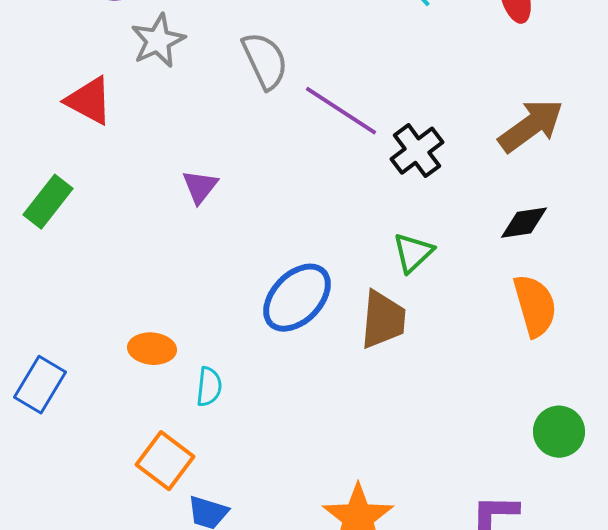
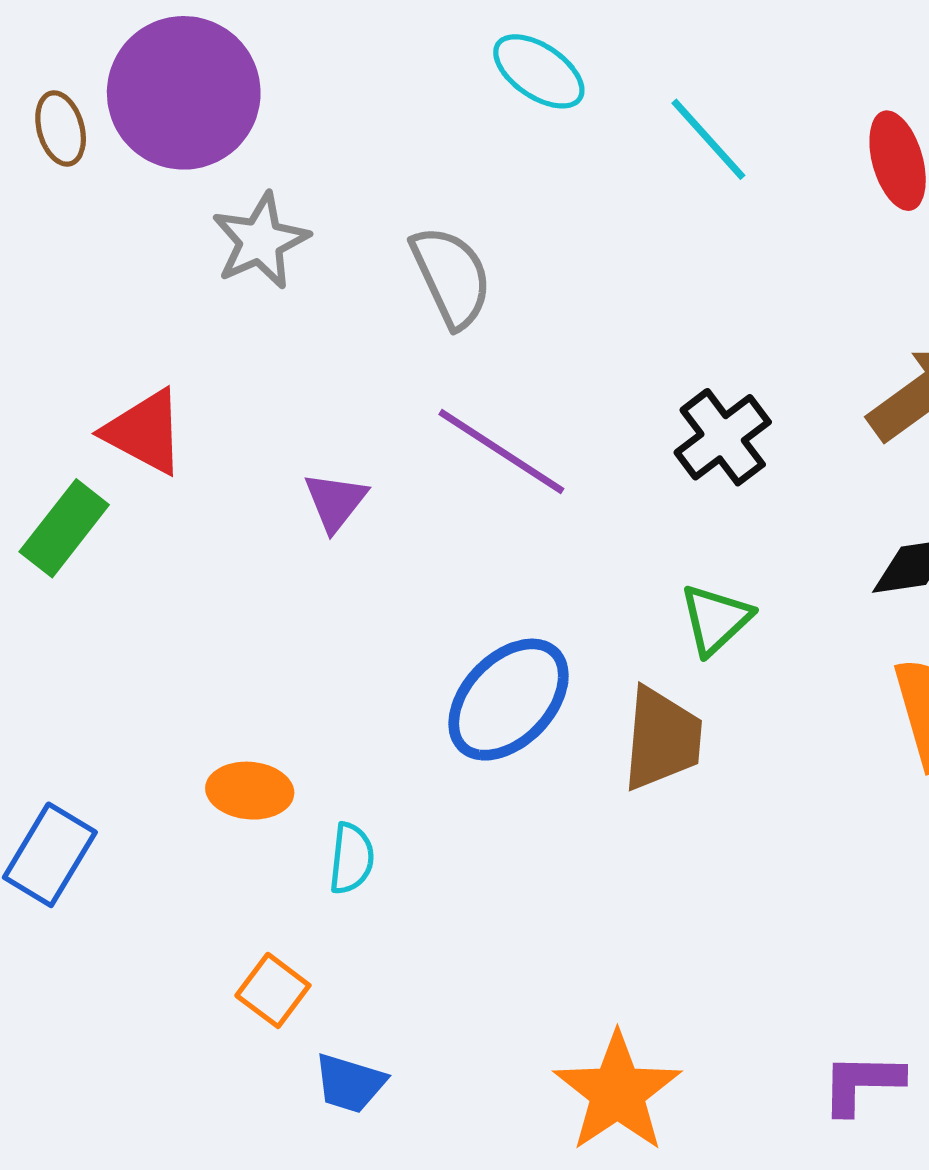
red triangle: (89, 101) -> (144, 432), moved
purple line: (341, 111) -> (501, 452), moved
orange square: (165, 461) -> (273, 990), size x0.7

